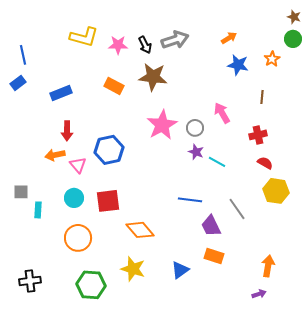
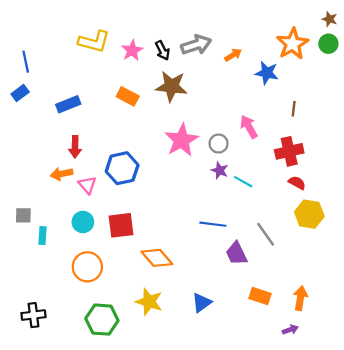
orange arrow: (229, 38) -> (233, 55), moved
pink star: (118, 45) -> (132, 50), turned -30
orange star: (272, 59) -> (293, 44), moved, size x1.8
red cross: (258, 135) -> (289, 151), size x1.4
orange rectangle: (214, 256) -> (260, 296), moved

